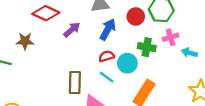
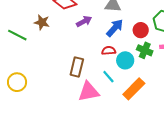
red circle: (136, 16) -> (141, 30), moved
cyan line: (107, 77) -> (108, 77), moved

